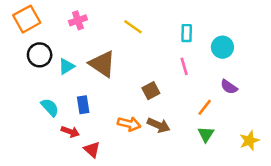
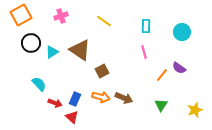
cyan circle: (222, 47) -> (182, 32), moved
brown square: (151, 91) -> (102, 71), moved
blue rectangle: (83, 105) -> (75, 99), moved, turned 32
orange line: (205, 107) -> (162, 75), moved

